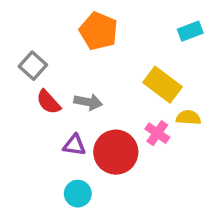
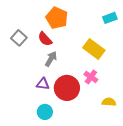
red semicircle: (48, 102) -> (45, 39), moved
gray arrow: (88, 102) -> (51, 59), turned -70
yellow semicircle: (188, 118) -> (109, 102), moved

